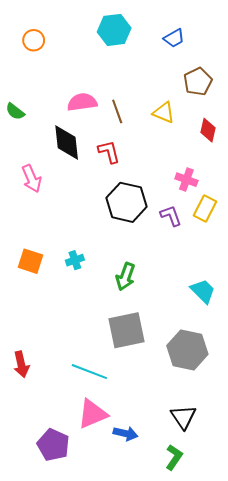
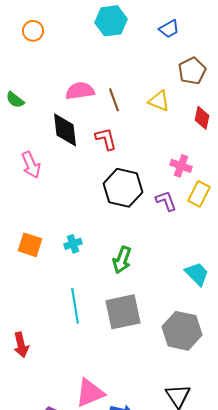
cyan line: (89, 372) -> (75, 306), moved, turned 60

